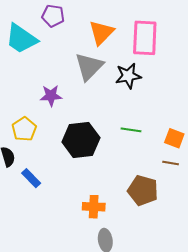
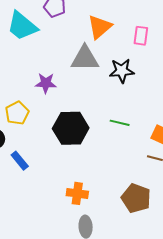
pink rectangle: (145, 38) -> (141, 36), size x0.6
gray triangle: (89, 67) -> (85, 58), turned 40
brown pentagon: (143, 190) -> (136, 198), moved

